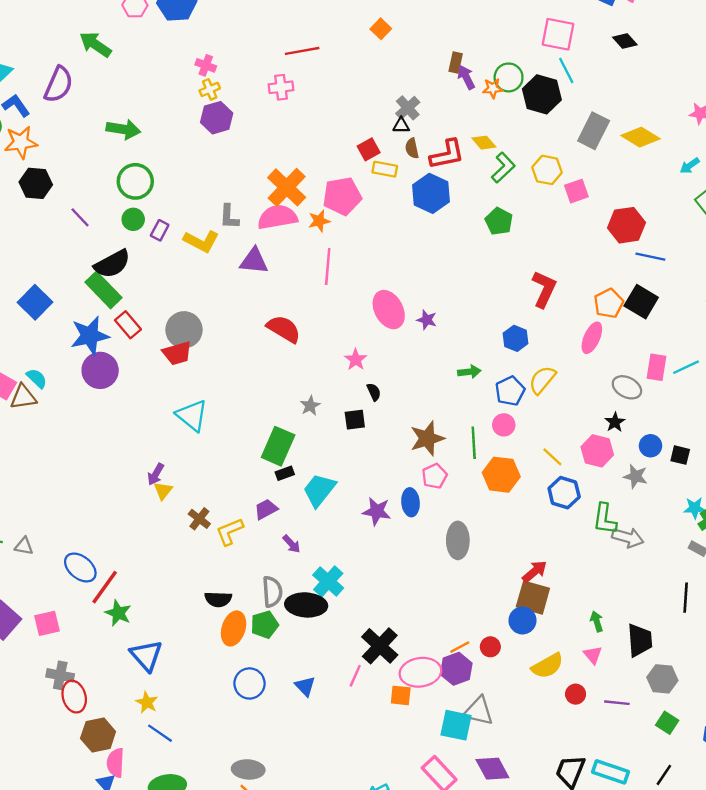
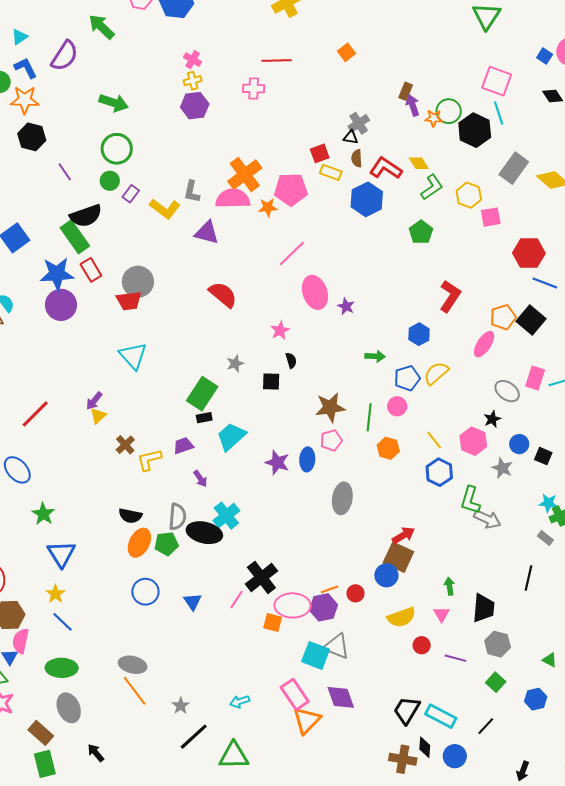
red L-shape: (447, 154) -> (386, 168), turned -144
pink line: (328, 267) -> (292, 253), moved, turned 32
orange hexagon: (501, 475) -> (388, 448), size x0.7
red line: (105, 587) -> (35, 414), moved

